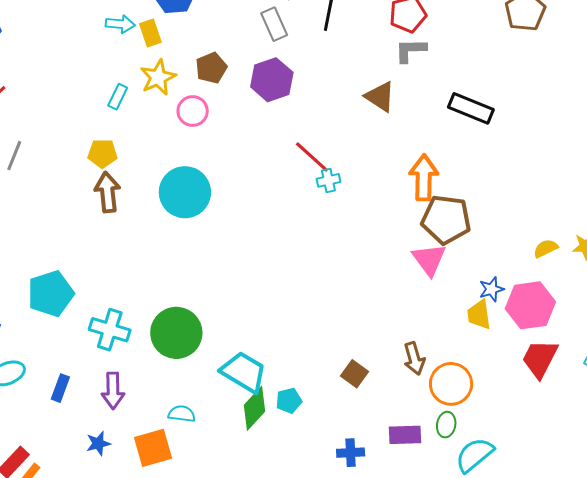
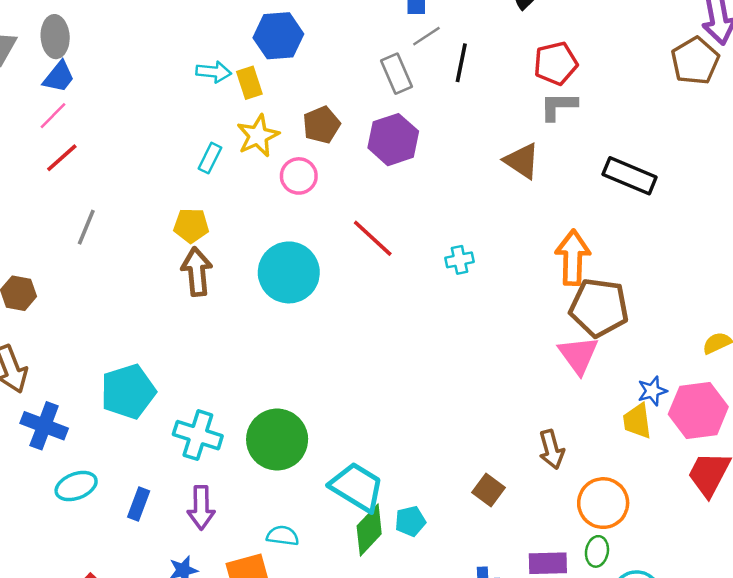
red line: (312, 157) -> (373, 238), moved
brown arrow: (414, 359) -> (552, 449), moved

